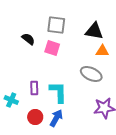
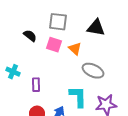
orange triangle: (102, 51) -> (75, 49), moved, turned 40
cyan L-shape: (58, 92) -> (78, 97), moved
cyan cross: (11, 100) -> (13, 72), moved

